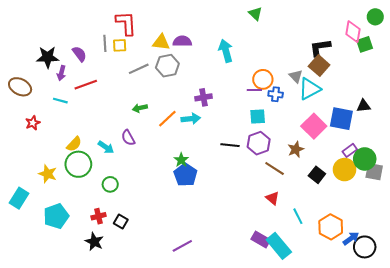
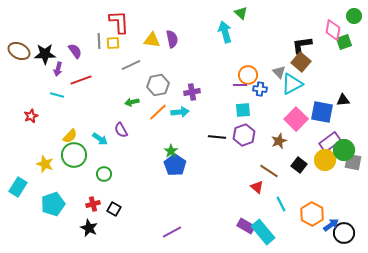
purple semicircle: (182, 41) -> (172, 39), turned 78
cyan arrow: (226, 51) -> (225, 32), moved
gray hexagon: (167, 66) -> (158, 85), moved
brown ellipse: (20, 87) -> (19, 51), moved
purple rectangle: (350, 150) -> (330, 142), size x1.5
brown line: (275, 168) -> (269, 171), moved

